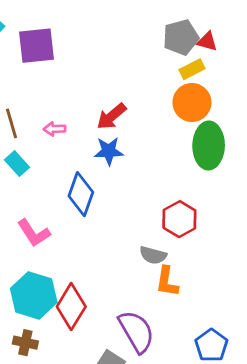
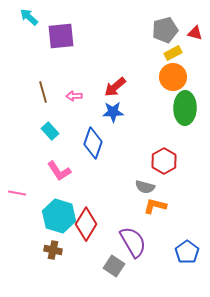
red triangle: (207, 41) -> (195, 33), moved
cyan rectangle: (17, 164) -> (50, 131), moved
orange L-shape: (167, 282) -> (155, 206), turned 95

